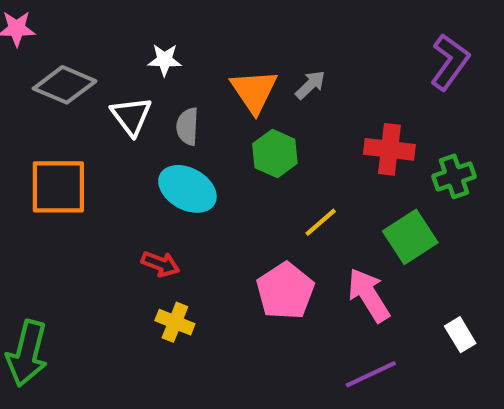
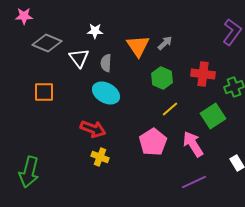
green hexagon: (275, 154) -> (162, 78), moved
orange square: (58, 187) -> (44, 92), size x0.7
red arrow: (160, 264) -> (93, 129), size x1.4

